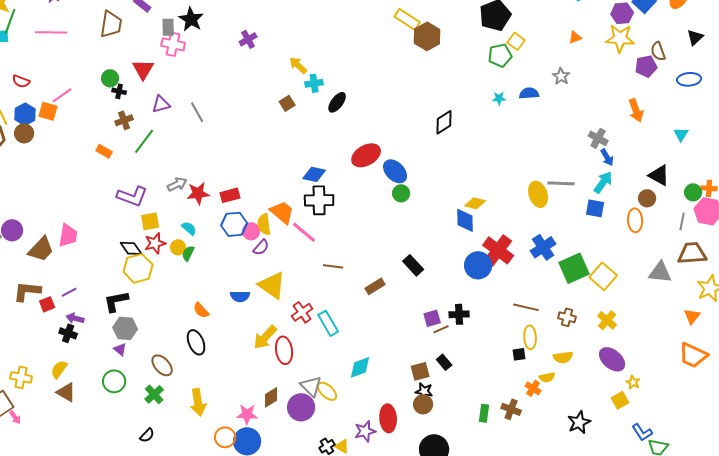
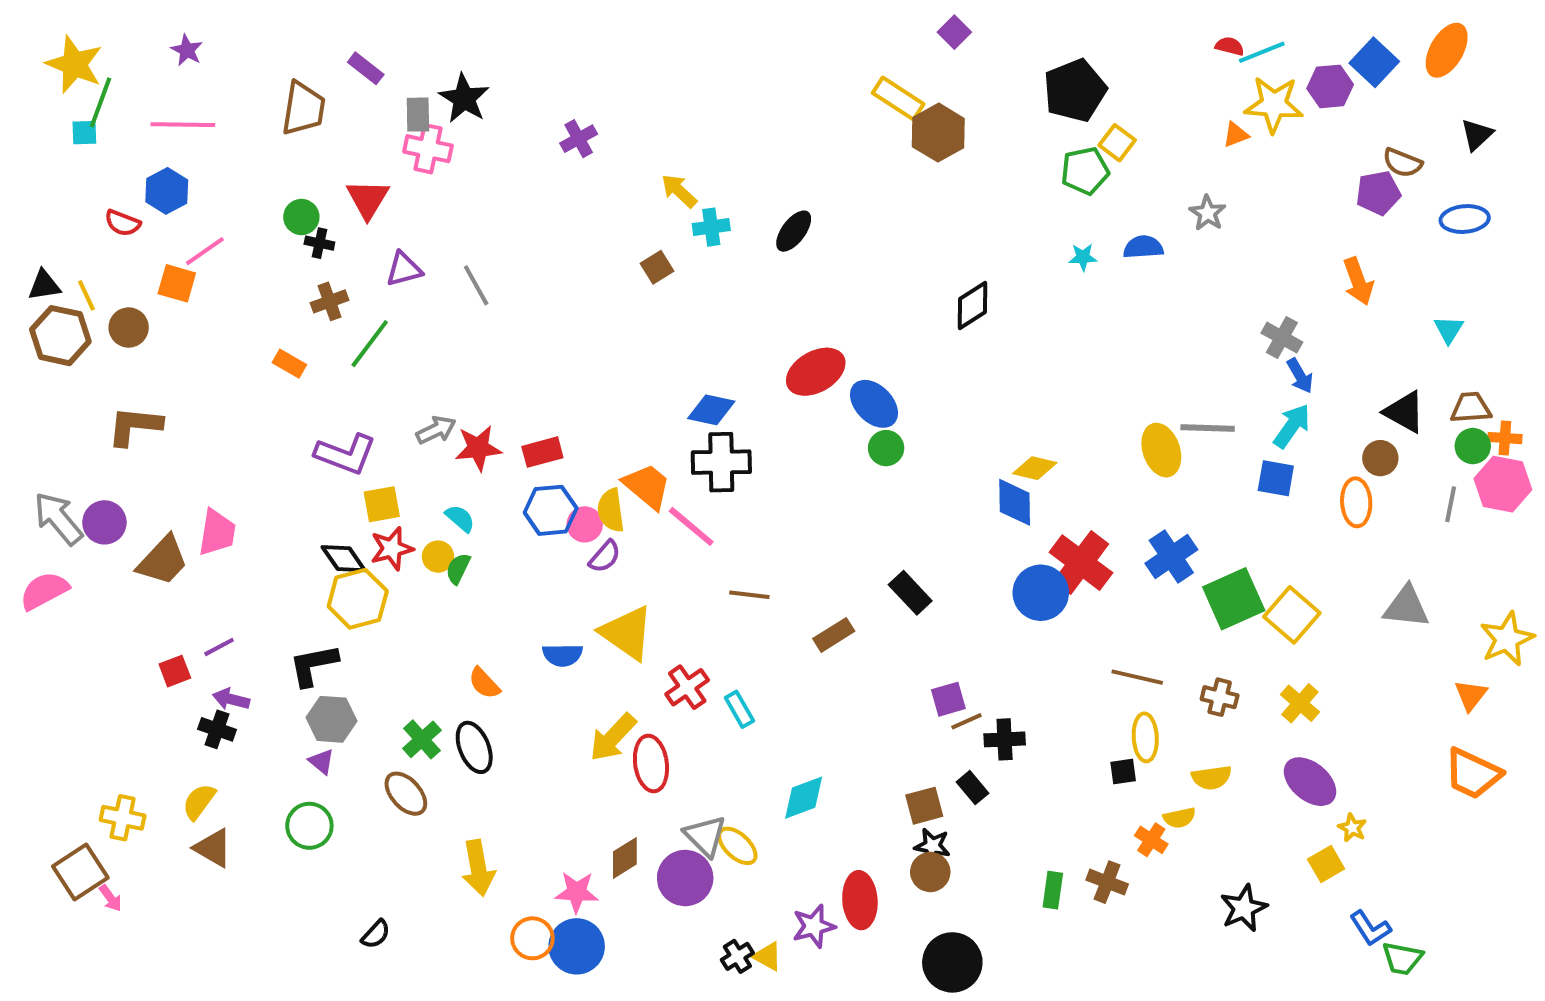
yellow star: (620, 38) -> (1274, 104), moved
brown semicircle: (658, 51) -> (1402, 163), turned -48
black ellipse: (337, 102) -> (794, 231), moved
blue hexagon: (25, 114) -> (167, 191), moved
brown trapezoid: (692, 253) -> (1471, 408), moved, size x0.7
brown L-shape: (27, 291) -> (135, 426), moved
black cross: (459, 314) -> (1005, 739), moved
cyan rectangle: (328, 323) -> (739, 709), size x0.7
green cross: (154, 394) -> (422, 739), moved

